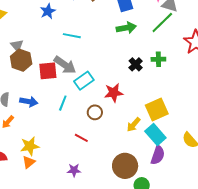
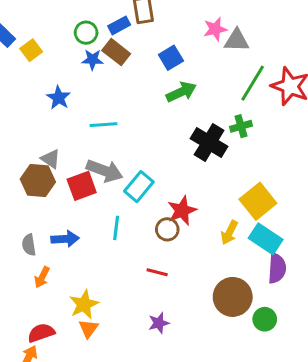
green line: (162, 23) -> (253, 83), moved
gray triangle: (17, 45) -> (51, 159), moved
black cross: (136, 64) -> (209, 142), size x1.6
red star: (114, 93) -> (182, 211), moved

